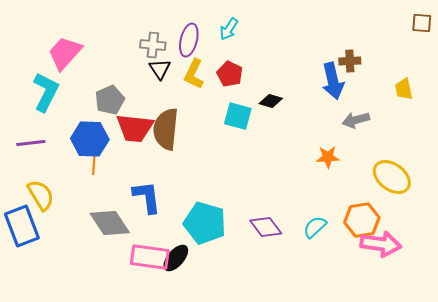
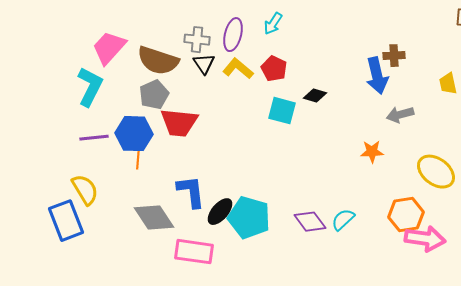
yellow L-shape: (194, 74) -> (238, 69), turned 104
brown semicircle: (166, 129) -> (158, 61), moved, turned -78
purple line: (31, 143) -> (94, 138), moved
cyan semicircle: (315, 227) -> (343, 220), moved
black ellipse: (176, 258) -> (220, 212), moved

